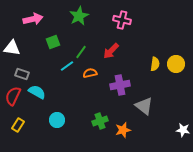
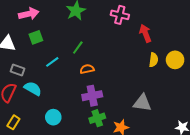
green square: (53, 42) -> (36, 37), moved
red arrow: (111, 51) -> (145, 33), moved, turned 114
cyan line: (67, 66) -> (52, 62), moved
purple cross: (120, 85) -> (92, 96), moved
gray triangle: (144, 106) -> (142, 103), turned -30

